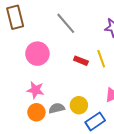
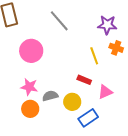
red rectangle: (81, 61) -> (84, 80), moved
gray semicircle: (57, 108) -> (50, 96), moved

